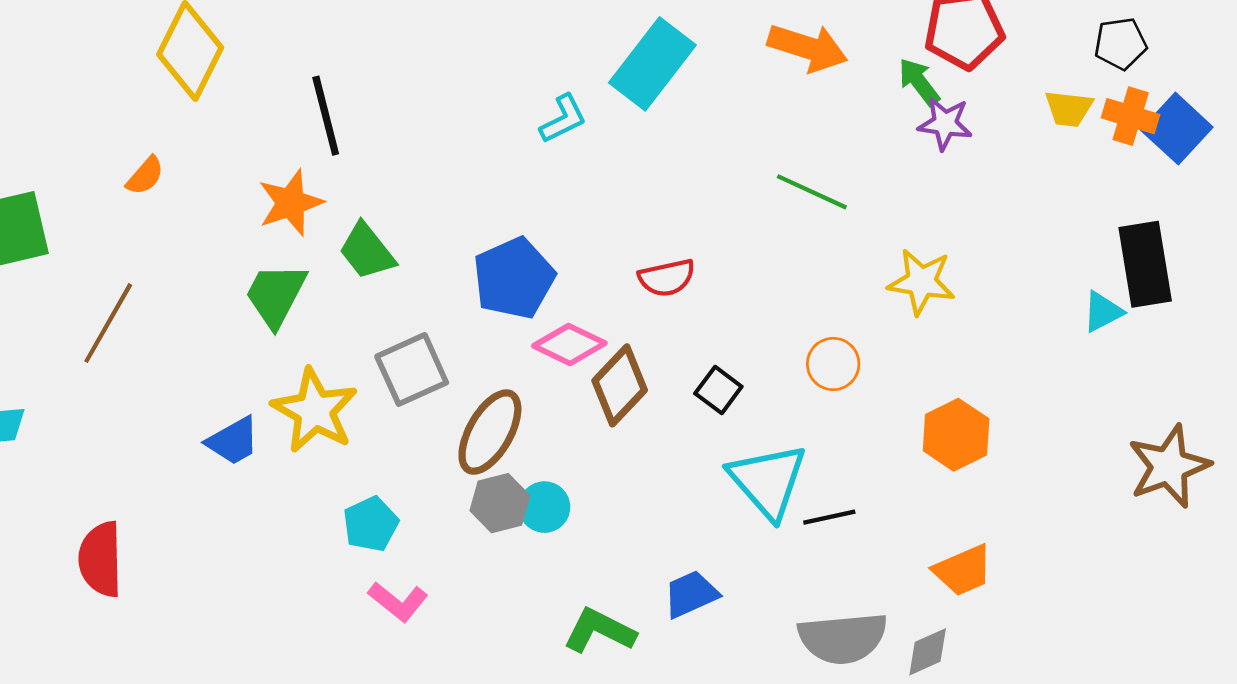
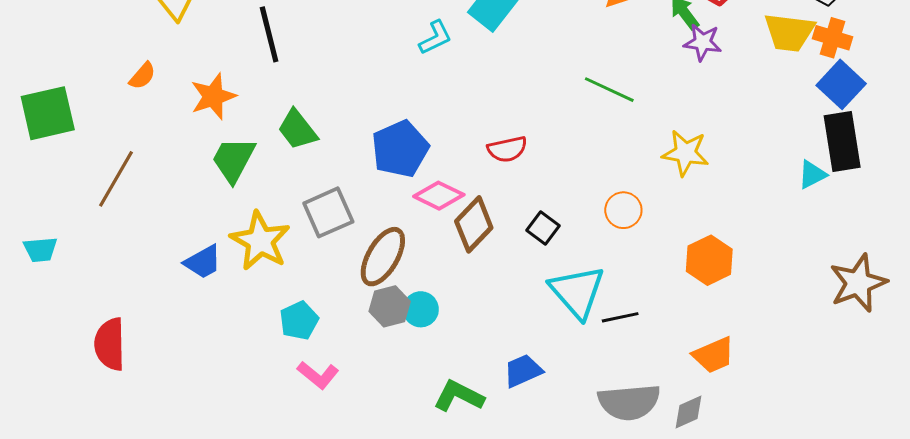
yellow trapezoid: (1069, 109) -> (789, 32), size x1.5
blue square: (1177, 129) -> (841, 84), moved
orange star: (291, 203) -> (213, 96), moved

